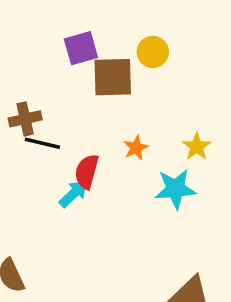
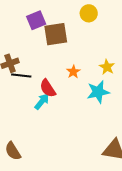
yellow circle: (153, 52) -> (89, 13), moved
red semicircle: (87, 172) -> (48, 88), turned -42

